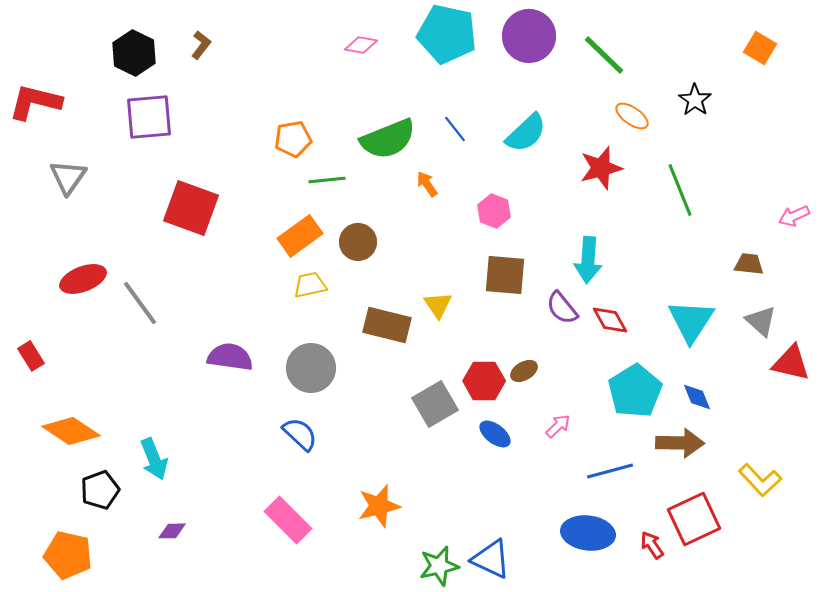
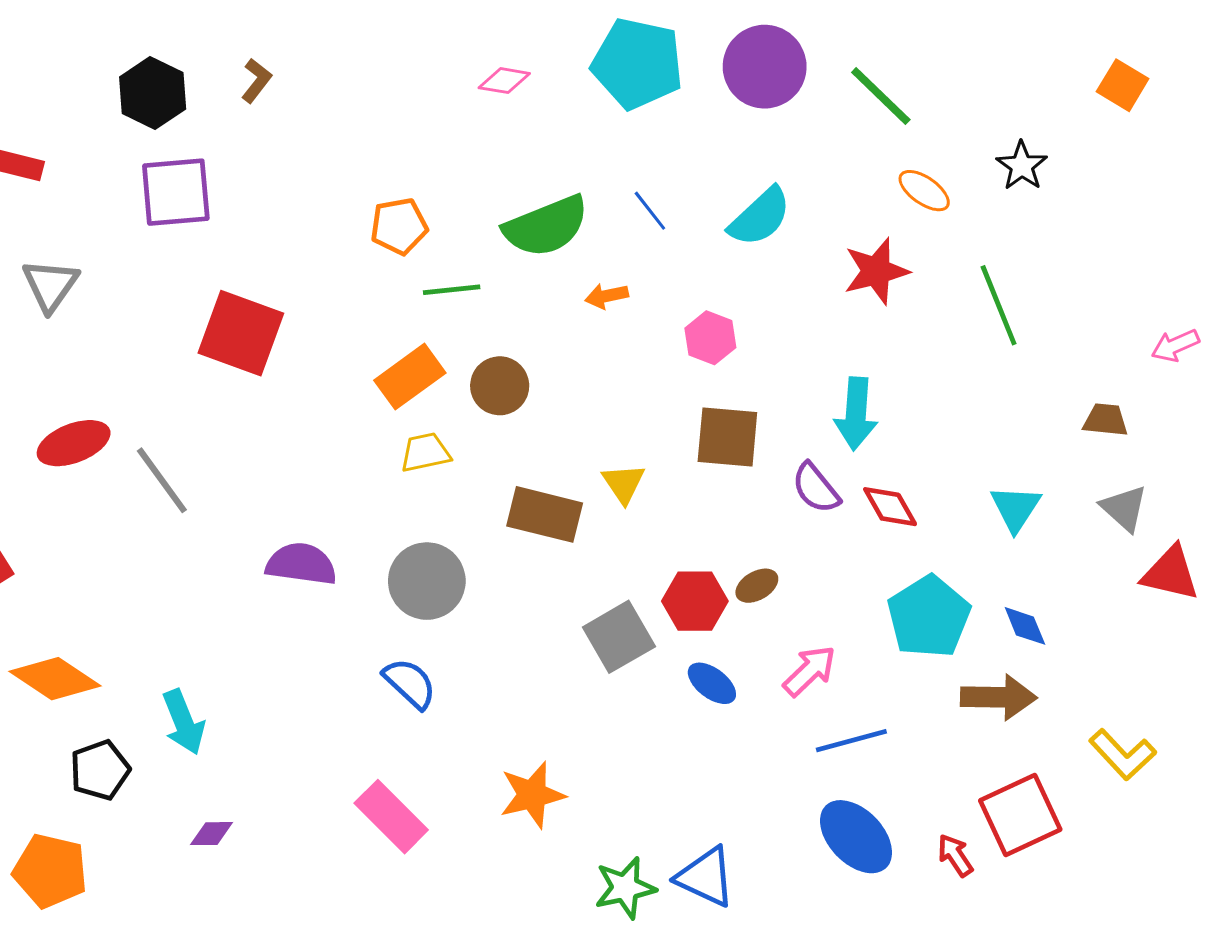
orange arrow: (427, 184) -> (607, 296), turned -68
cyan triangle: (691, 321) -> (1016, 508), size x0.7
pink arrow: (558, 426) -> (810, 671), size x1.4
blue line: (610, 471) -> (851, 741), moved
blue ellipse: (588, 533) -> (856, 837), turned 39

